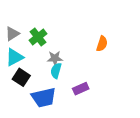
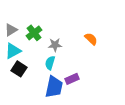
orange semicircle: (102, 44) -> (91, 39), turned -64
gray star: (55, 58) -> (55, 45), moved
blue trapezoid: (44, 98) -> (54, 87), moved, turned -65

